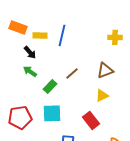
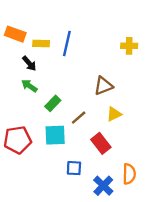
brown triangle: (105, 70) -> (103, 86), moved
brown line: (72, 73) -> (79, 118), moved

